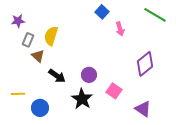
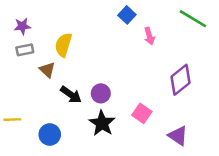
gray rectangle: (28, 40) -> (25, 50), moved, turned 56
purple circle: (89, 75) -> (101, 93), moved
yellow line: (18, 94) -> (12, 120), moved

